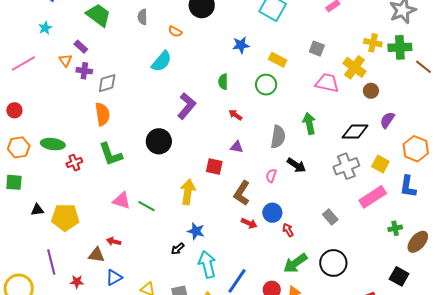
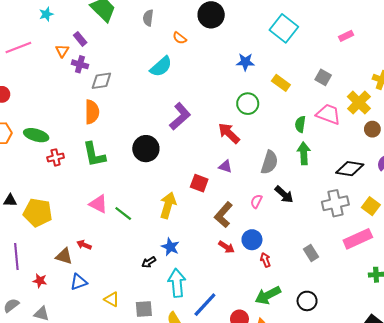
green semicircle: (223, 82) -> (300, 124), moved
green circle: (266, 85) -> (248, 104), moved
red arrow: (235, 115) -> (229, 133), size x1.6
black circle: (333, 263) -> (307, 301), size x0.7

